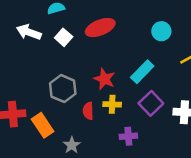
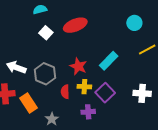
cyan circle: (161, 31) -> (134, 23), moved
white arrow: (29, 32) -> (16, 67), moved
purple square: (151, 103) -> (105, 93), moved
purple cross: (128, 136) -> (88, 112), moved

